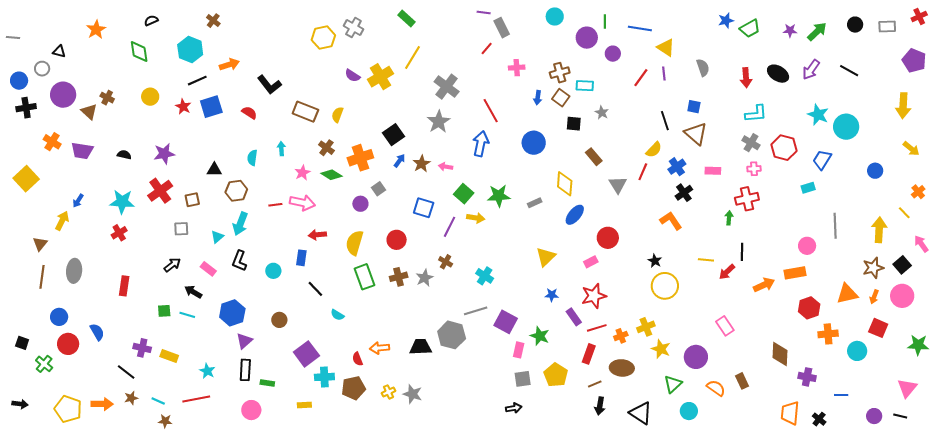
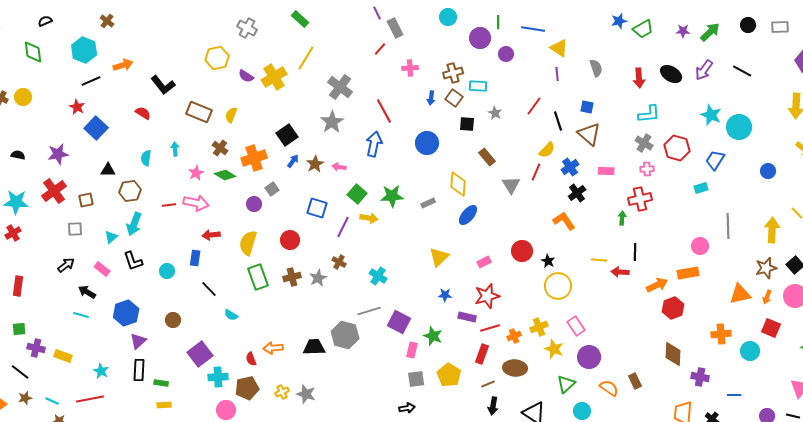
purple line: (484, 12) -> (377, 13), turned 56
yellow hexagon: (323, 38) -> (217, 58), moved
red line: (641, 78) -> (534, 106), moved
yellow circle: (150, 97) -> (23, 97), moved
blue square: (211, 107) -> (96, 128), moved, turned -30
red circle: (608, 238) -> (522, 251), moved
black L-shape: (239, 261) -> (133, 261), turned -40
red arrow: (727, 272) -> (620, 272), turned 48
red hexagon: (809, 308) -> (673, 308), moved
green square: (164, 311) -> (19, 329), moved
purple rectangle: (574, 317) -> (467, 317), turned -42
pink rectangle: (725, 326) -> (576, 326), moved
yellow rectangle: (304, 405) -> (164, 405), moved
pink circle: (251, 410) -> (226, 410), moved

